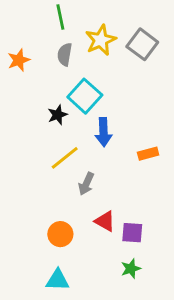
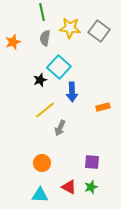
yellow star: (101, 40) -> (70, 28), turned 30
red triangle: (105, 221) -> (69, 187), moved

